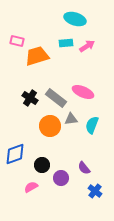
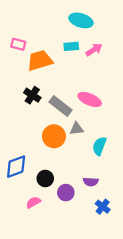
black cross: (30, 98) -> (32, 95), moved
cyan semicircle: (92, 125) -> (99, 146), moved
purple semicircle: (84, 168) -> (91, 182), turned -48

